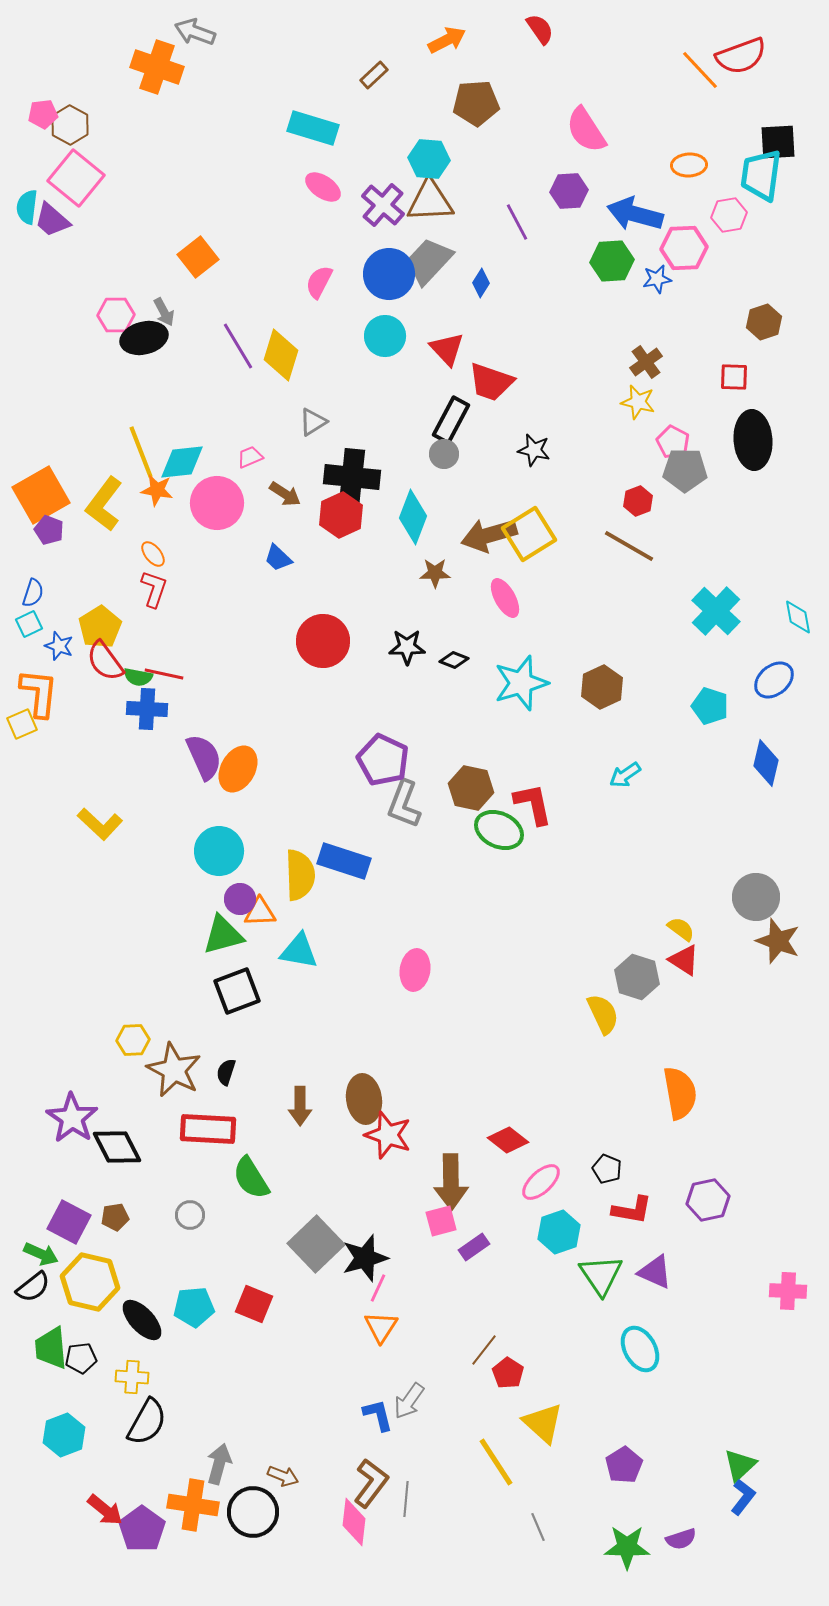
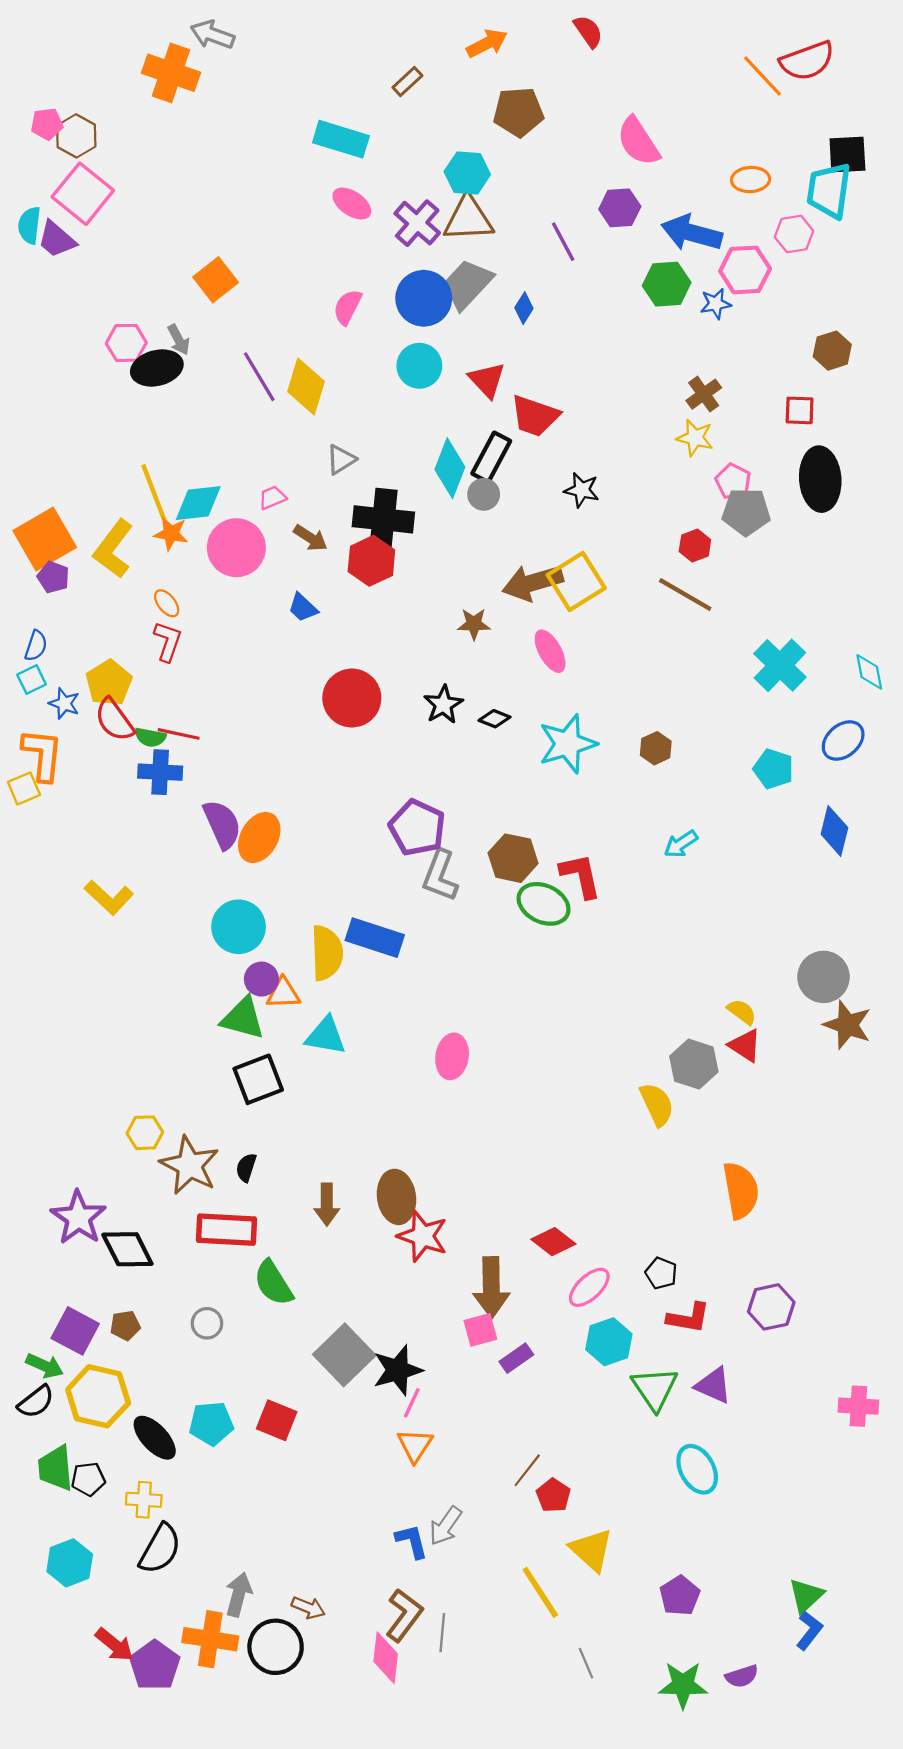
cyan diamond: (413, 517) -> (450, 468), moved
black star: (407, 647) -> (443, 705), turned -30
brown hexagon: (602, 687) -> (656, 748), size x0.7
green triangle: (223, 935) -> (243, 1018), turned 30

